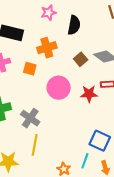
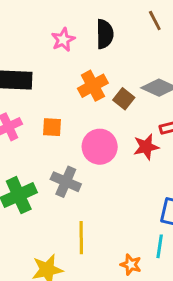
black semicircle: (74, 25) -> (105, 34), moved
orange cross: (47, 48) -> (93, 86), moved
gray cross: (30, 118) -> (66, 182), moved

